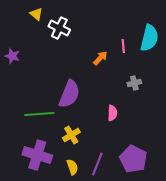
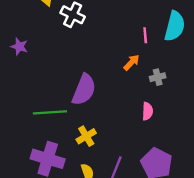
orange arrow: (100, 58) -> (132, 62), moved
pink semicircle: (112, 113) -> (147, 111), moved

